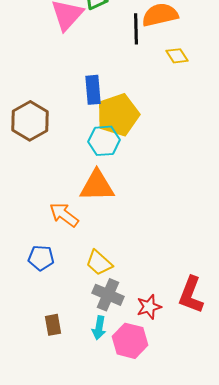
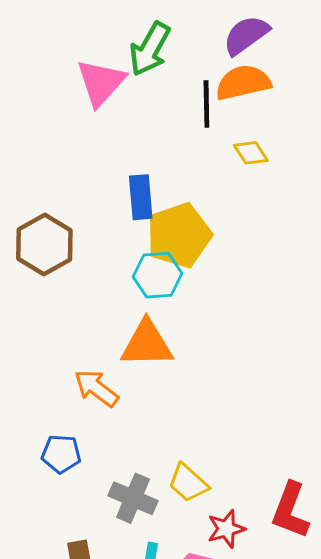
yellow diamond: (177, 56) -> (251, 153), moved
yellow trapezoid: (99, 263) -> (188, 483), moved
gray cross: (108, 295) -> (133, 498), moved

